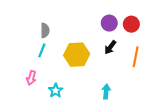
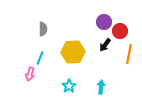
red circle: (131, 24) -> (120, 31), moved
cyan line: (42, 50) -> (40, 58), moved
cyan star: (56, 90) -> (69, 86), moved

